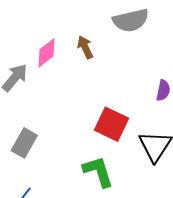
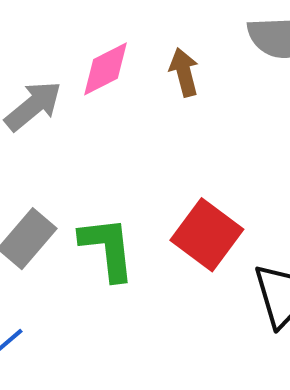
green L-shape: (98, 172) -> (107, 248), moved

